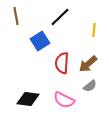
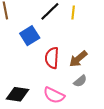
yellow line: (94, 30) -> (73, 12), moved

